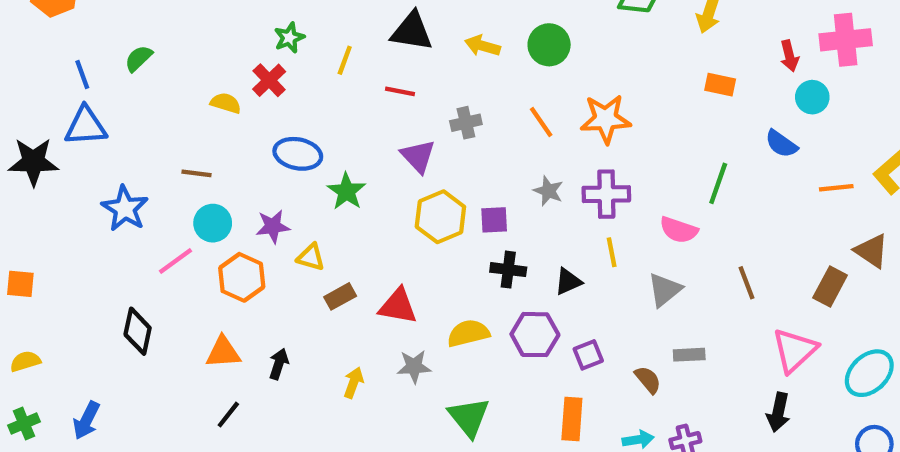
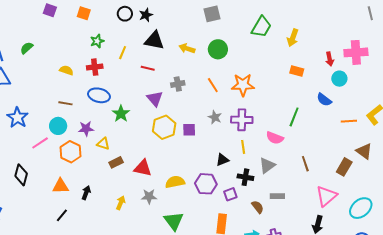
red cross: (269, 80) -> (95, 67), moved, turned 35
brown line: (196, 173) -> (65, 103), moved
black cross: (508, 270) -> (245, 177), moved

